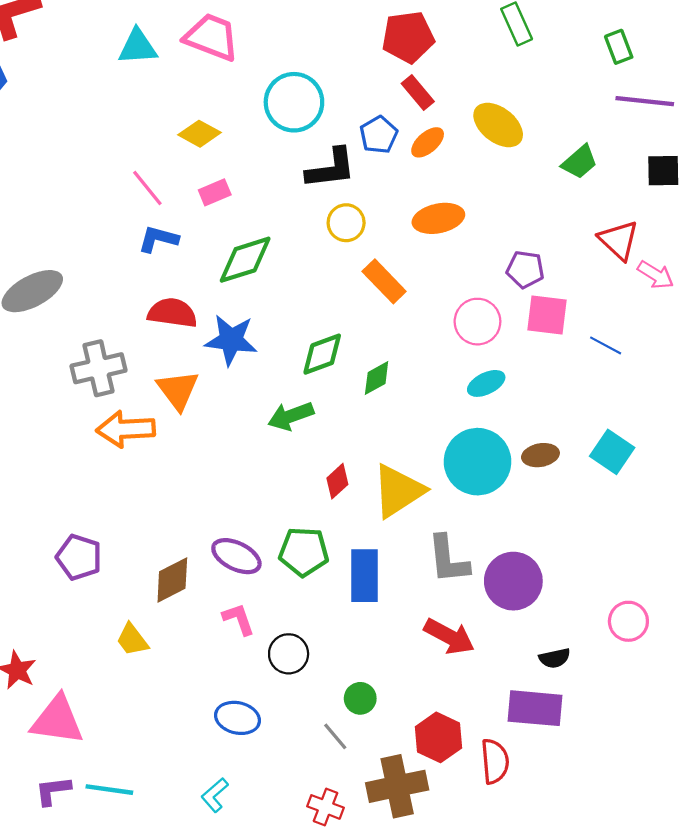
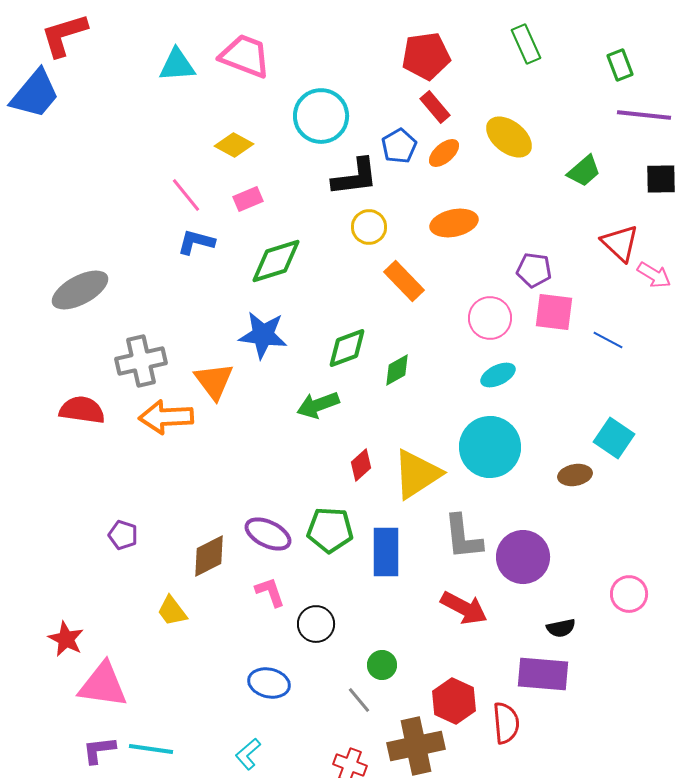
red semicircle: (172, 313) -> (82, 410), moved
brown ellipse: (540, 455) -> (575, 475), moved
purple pentagon: (79, 557) -> (123, 535), size x0.7

